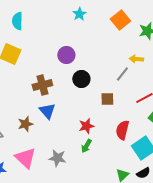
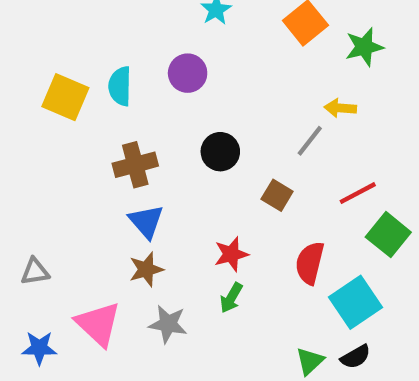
cyan semicircle: (17, 21) -> (120, 86), moved
purple circle: (66, 55) -> (188, 73), moved
brown square: (107, 99) -> (277, 195), turned 32
brown star: (25, 124) -> (146, 269), moved

